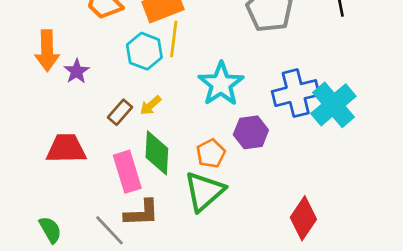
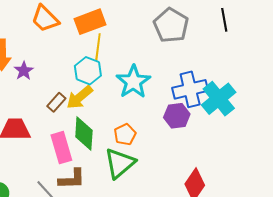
cyan hexagon: (144, 51) -> (88, 71), moved
yellow arrow: (150, 105) -> (80, 97), size x1.6
purple hexagon: (251, 132) -> (177, 116), moved

